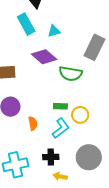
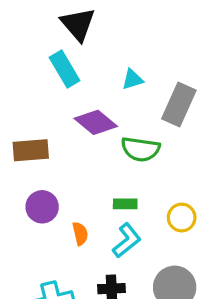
cyan triangle: (54, 31) -> (133, 79), moved
yellow circle: (80, 115) -> (182, 218), moved

